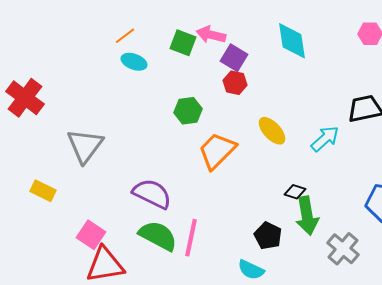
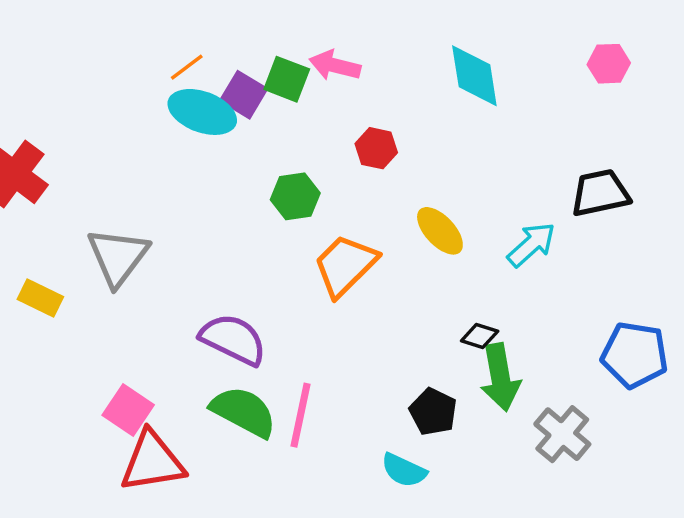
purple square: (234, 58) -> (244, 95), moved
cyan ellipse: (134, 62) -> (202, 112), size x1.5
yellow rectangle: (43, 191) -> (40, 298), moved

